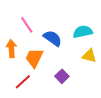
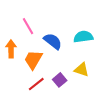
yellow triangle: (89, 56) -> (82, 70), moved
red line: (23, 82) -> (36, 84), moved

